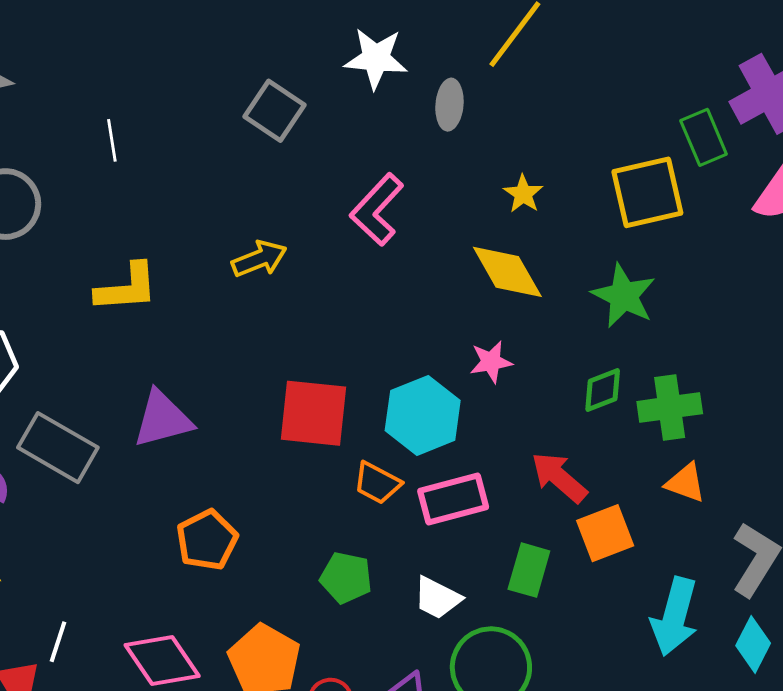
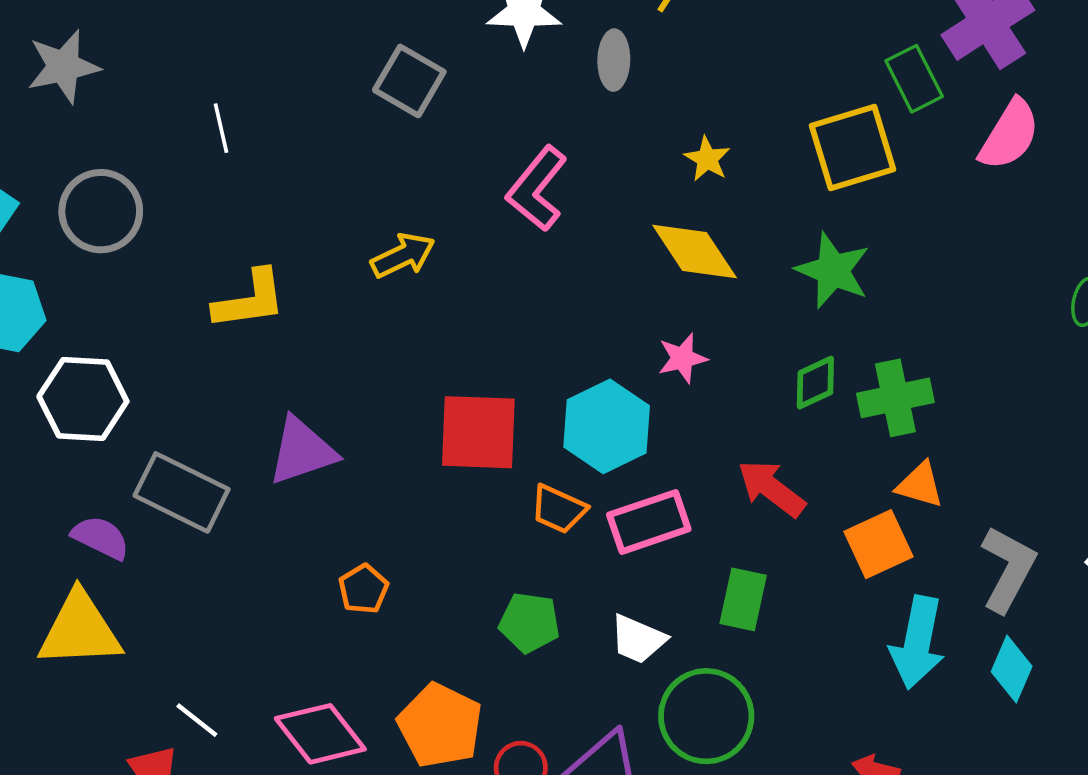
orange square: (605, 533) -> (879, 544), moved
orange pentagon: (207, 540) -> (363, 589), size x0.7
white line: (58, 642) -> (197, 720), turned -66

